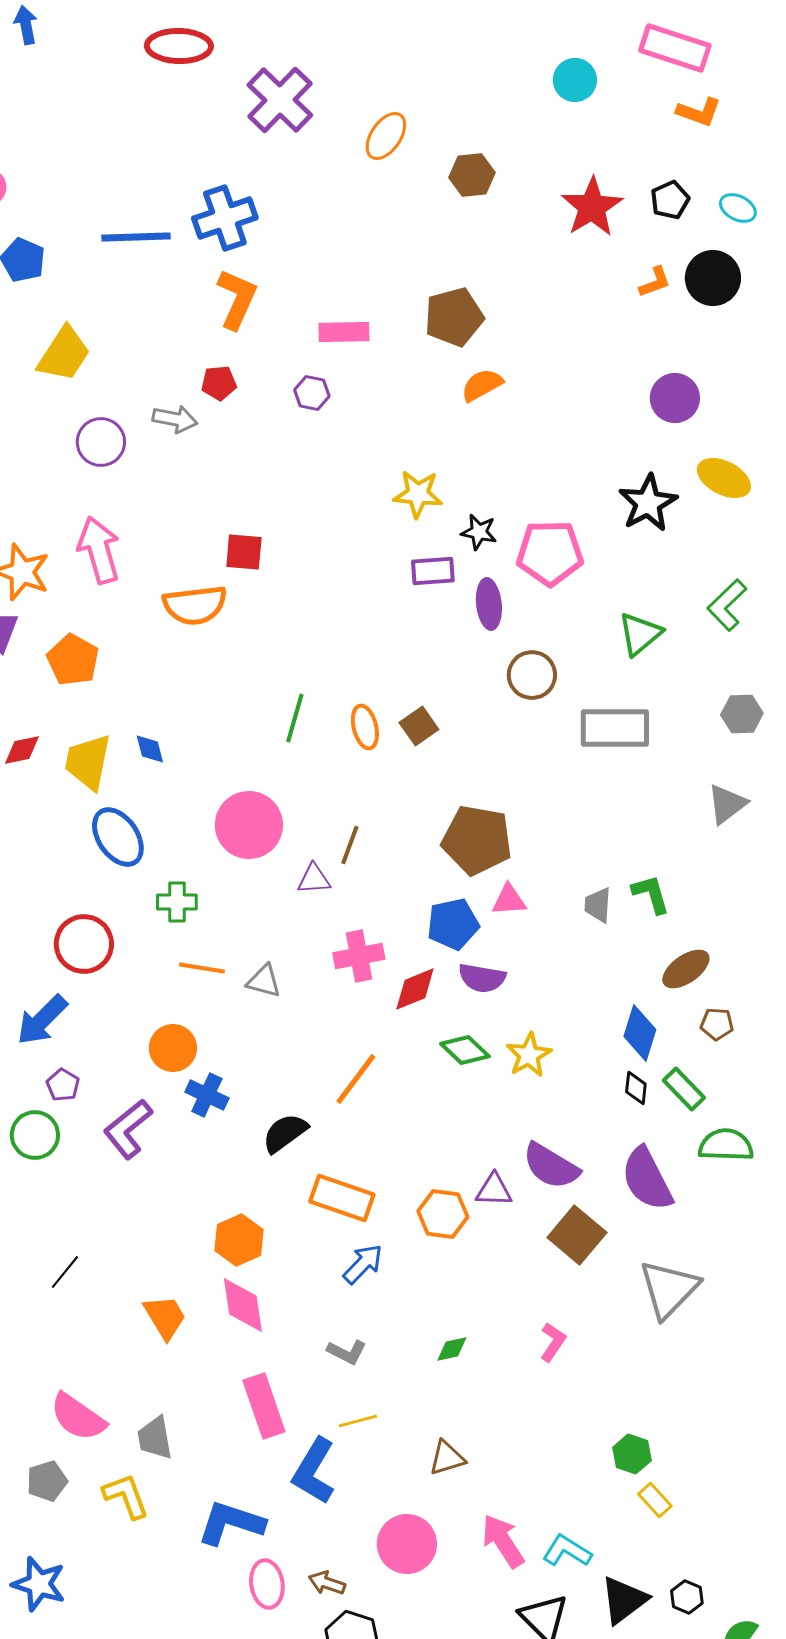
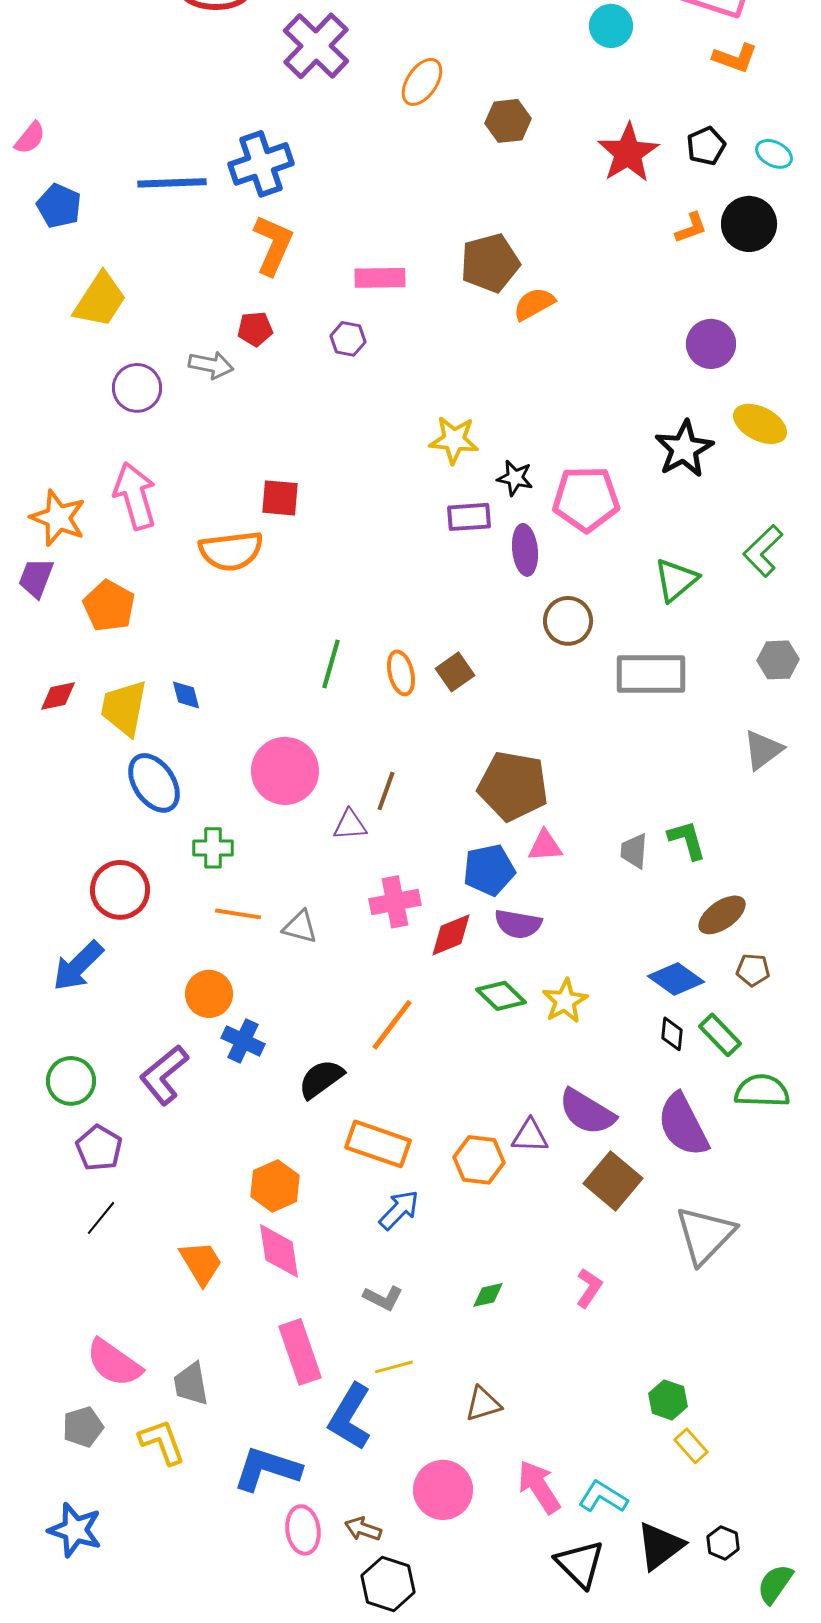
orange semicircle: (482, 385) -> (534, 304), moved
blue diamond: (640, 1033) -> (676, 979), turned -72
purple pentagon: (63, 1085) -> (99, 1148), moved, size x1.4

